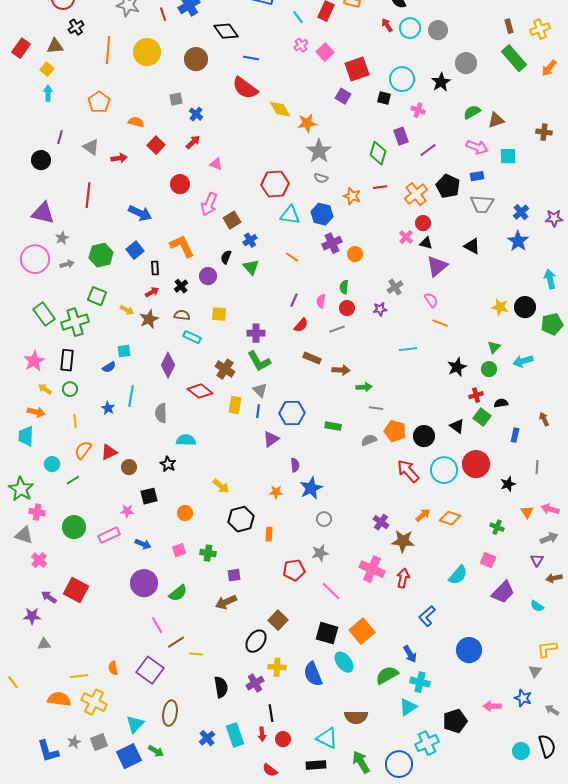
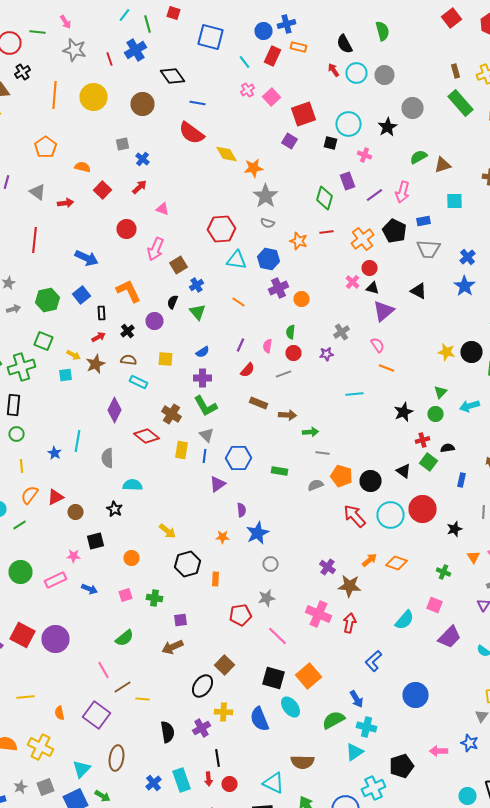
pink arrow: (477, 147) -> (402, 192), moved, turned 85
cyan square: (124, 351) -> (66, 375), moved
blue semicircle: (109, 367) -> (202, 352), moved
purple circle: (144, 583) -> (56, 639), moved
yellow line: (79, 676) -> (26, 697), moved

